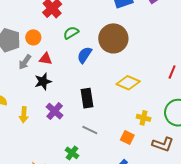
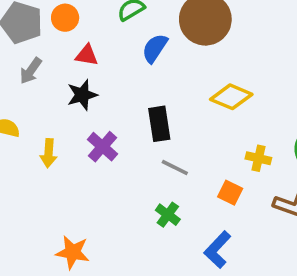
gray arrow: (25, 62) -> (31, 71), moved
gray line: (90, 130) -> (175, 167), moved
green cross: (72, 153) -> (168, 215), moved

